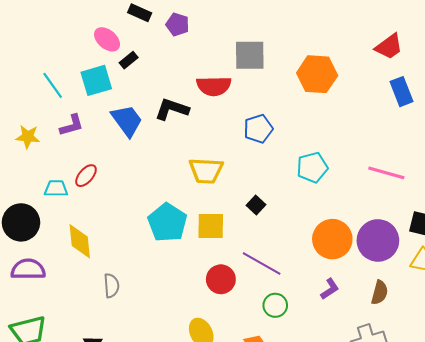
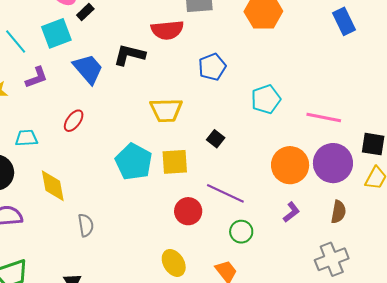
pink line: (386, 173) -> (324, 117), moved
red ellipse: (86, 176) -> (74, 121), moved

